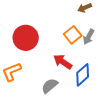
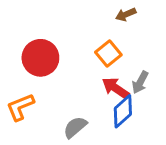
gray arrow: (89, 37) -> (140, 82), moved
red arrow: (63, 62) -> (116, 88), moved

